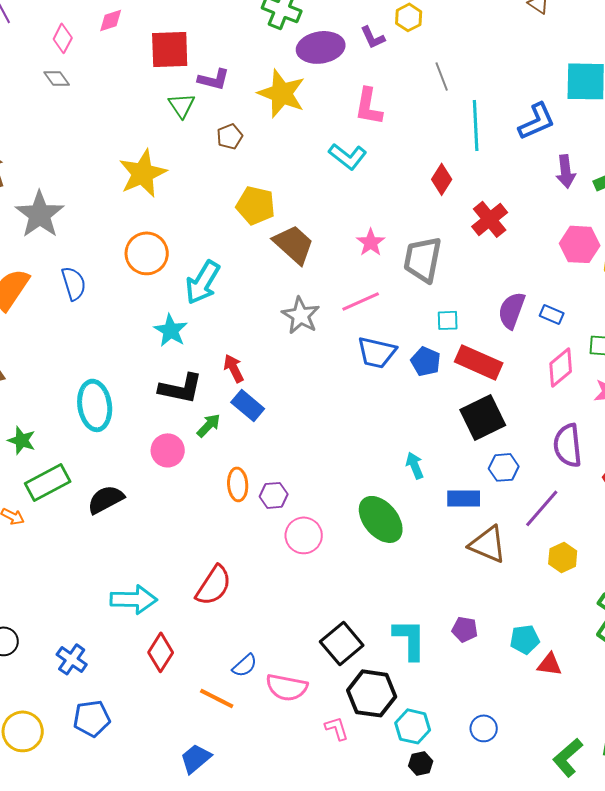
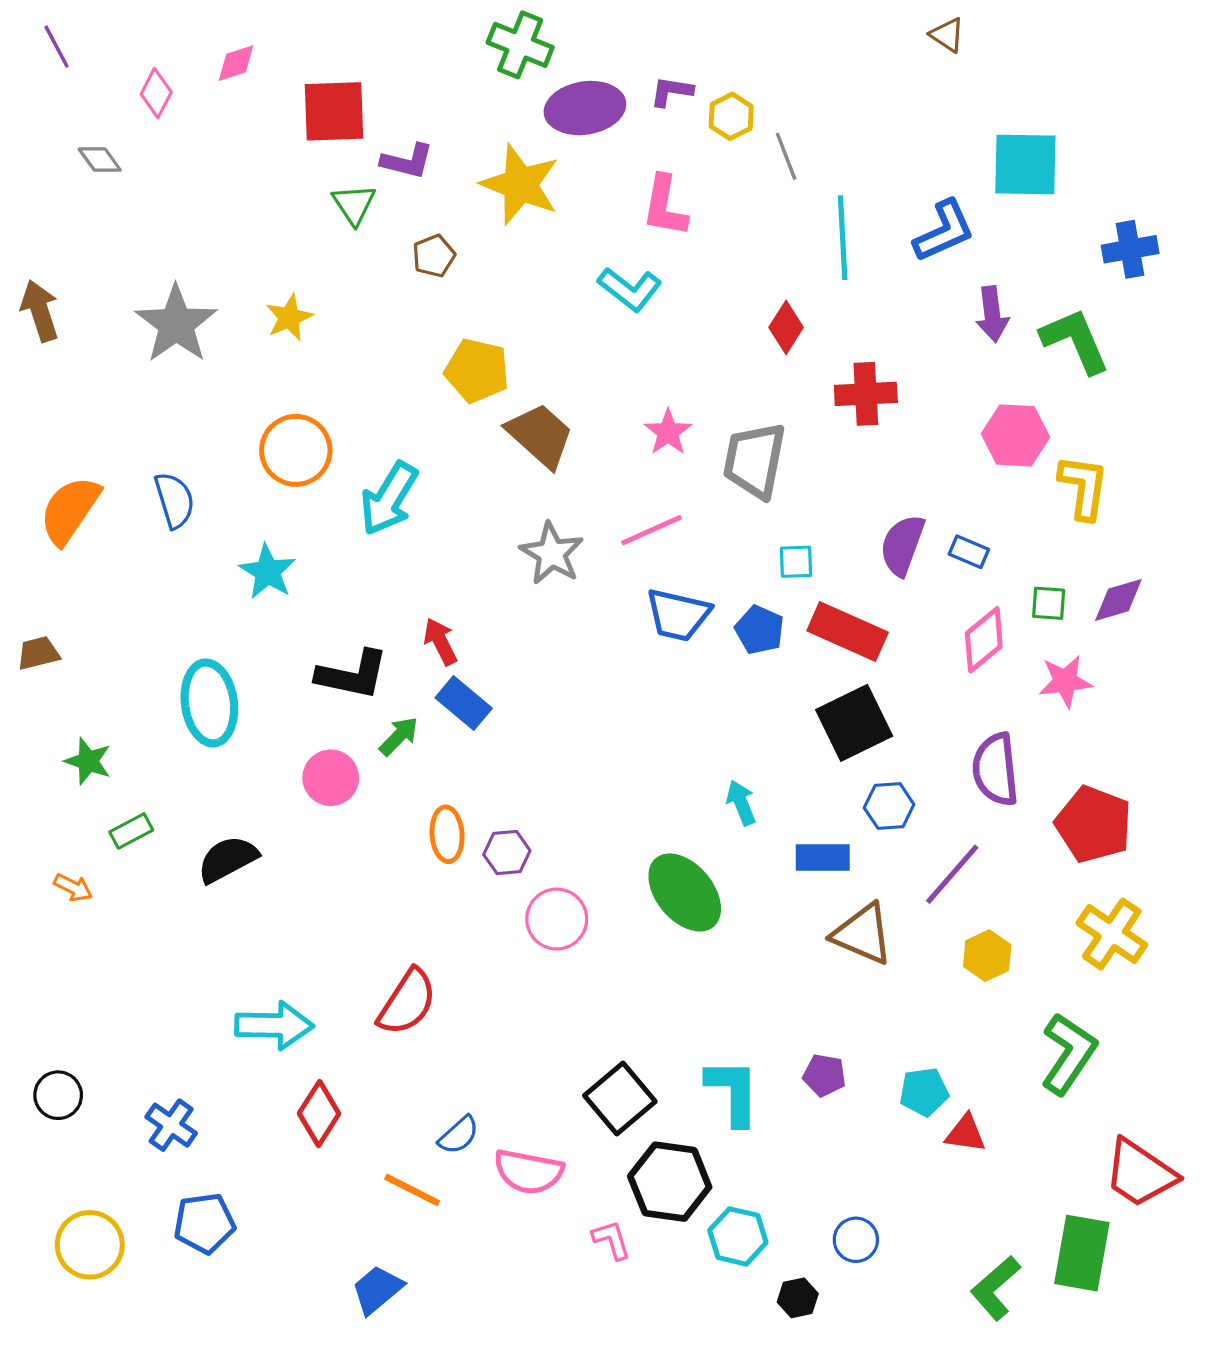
yellow hexagon: (409, 17) -> (731, 116), moved
purple L-shape: (373, 37) -> (671, 91), turned 124
gray diamond: (57, 78) -> (100, 160), moved
yellow star: (143, 173) -> (289, 317), size x0.6
gray star: (40, 214) -> (176, 324), moved
red cross: (490, 219) -> (866, 394), turned 36
cyan star: (171, 330) -> (268, 572), moved
green rectangle: (48, 482) -> (131, 831), size x0.6
black hexagon: (421, 763) -> (798, 1298), moved

